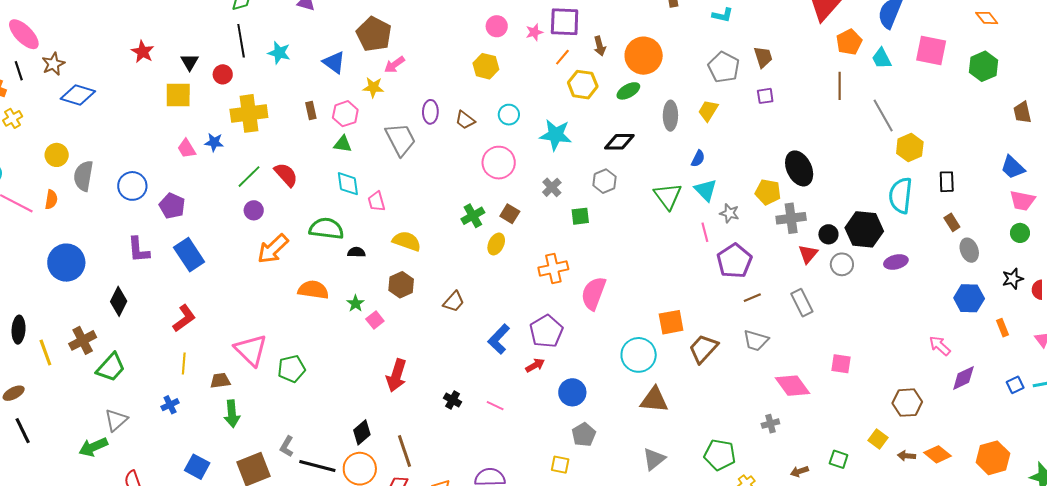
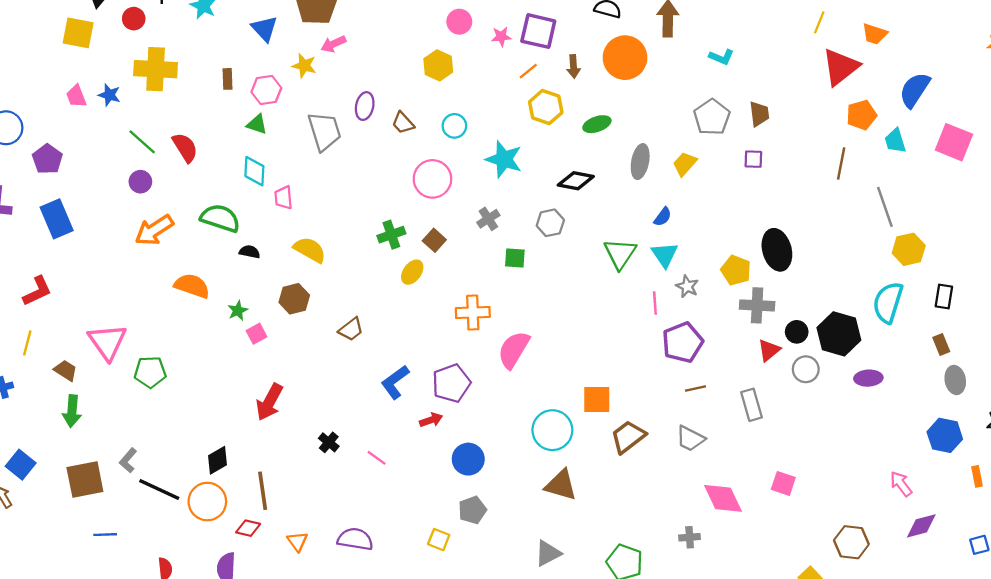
orange circle: (644, 56) -> (625, 58), moved
green line: (249, 177) -> (142, 142), turned 76
brown trapezoid: (220, 381) -> (66, 370), turned 30

